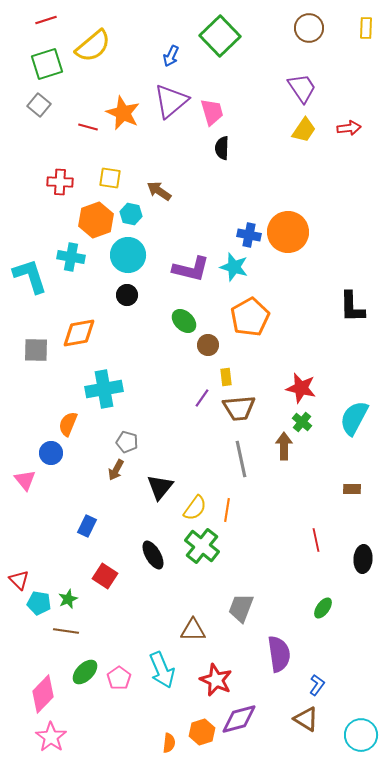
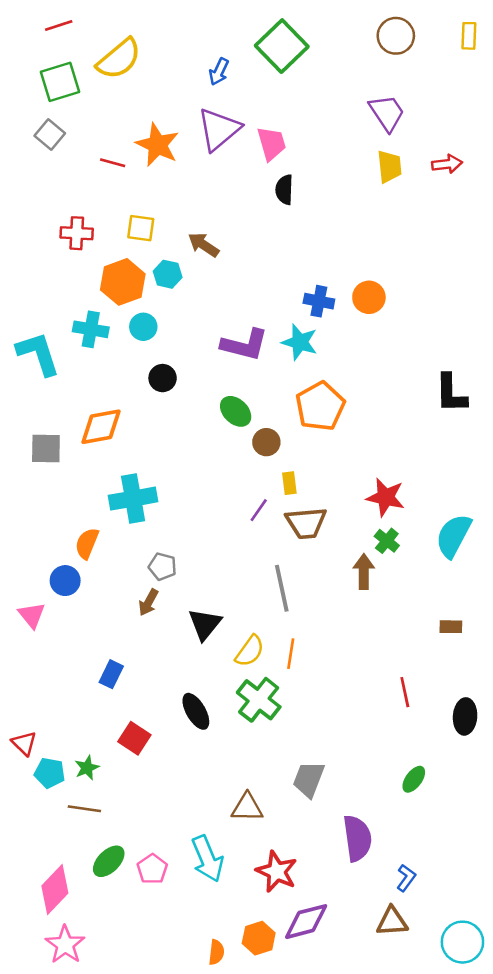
yellow trapezoid: (304, 130) -> (389, 167), turned -40
orange circle: (288, 232) -> (369, 297), size x0.6
cyan circle: (128, 255) -> (143, 327), moved, size x0.6
gray line: (241, 459) -> (282, 588), moved
brown triangle: (306, 719) -> (392, 922), turned -36

